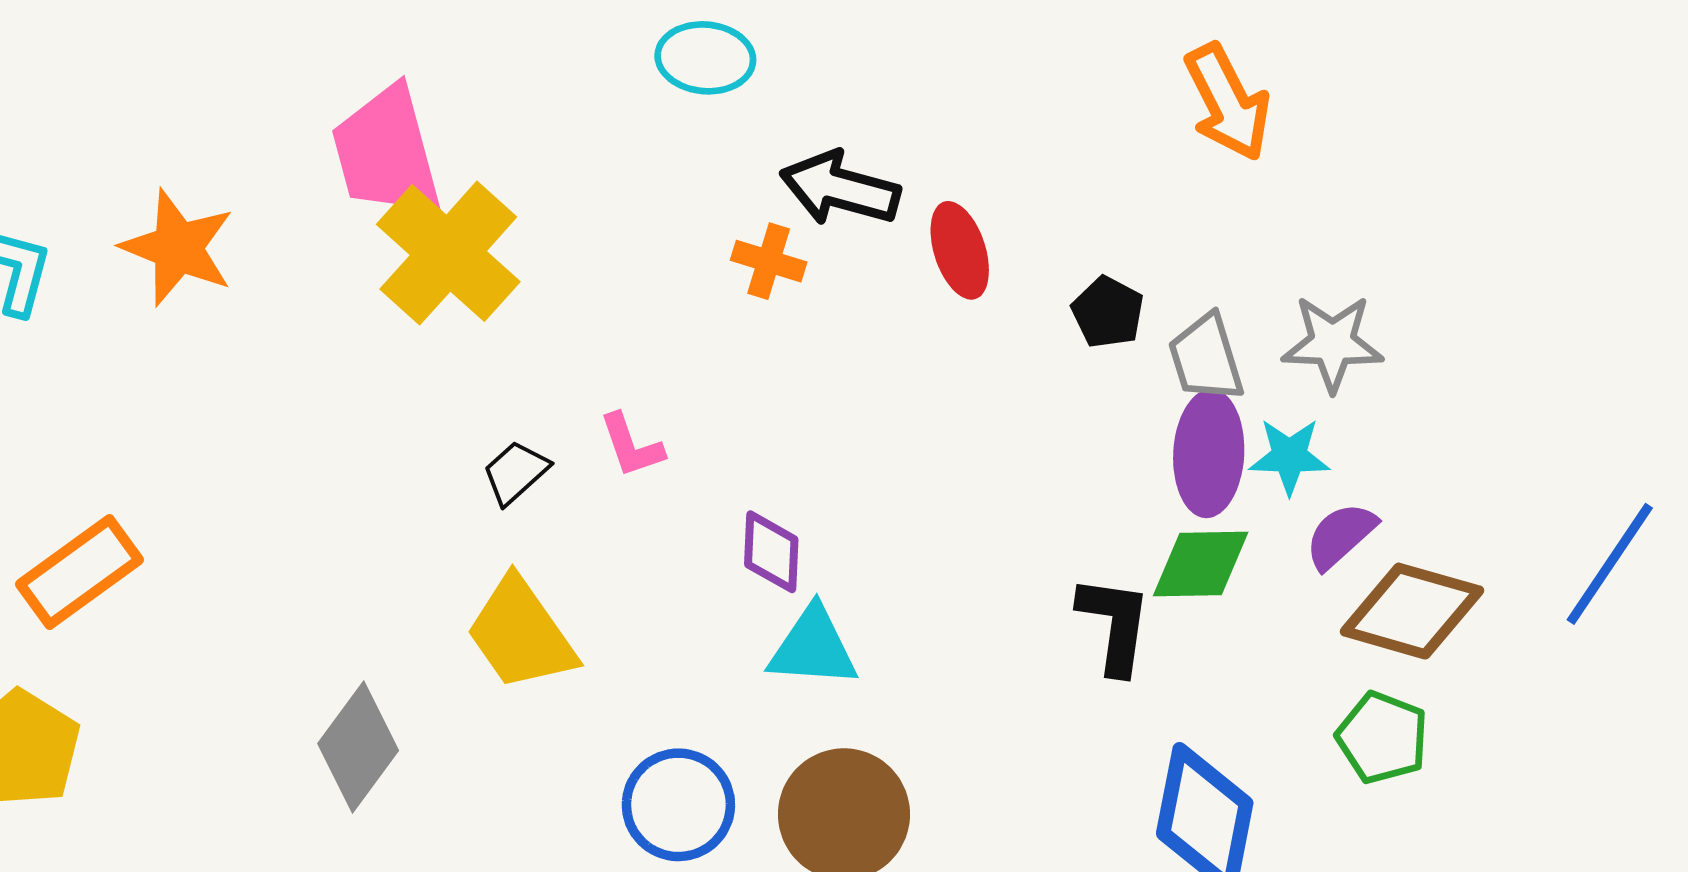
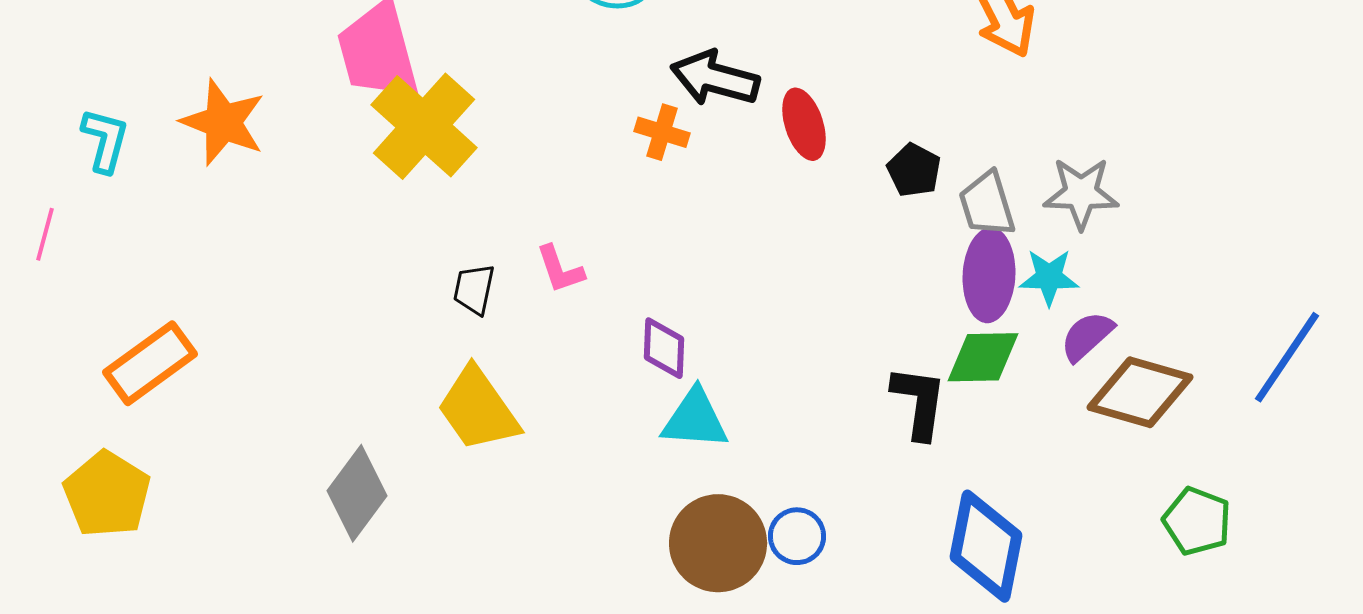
black trapezoid: (516, 472) -> (474, 289), turned -36
green pentagon: (1382, 738) -> (1197, 521), moved
blue circle: (678, 805) -> (797, 536), moved, size x0.7

